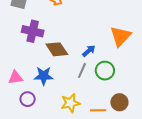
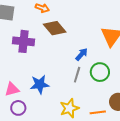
brown diamond: (57, 49) -> (55, 28), moved
purple circle: (28, 99) -> (18, 108), moved

